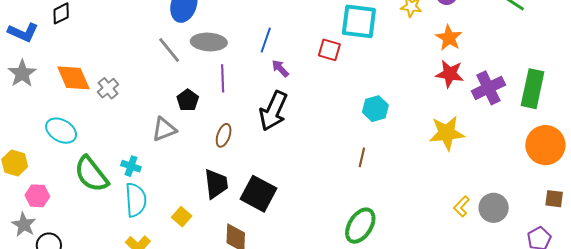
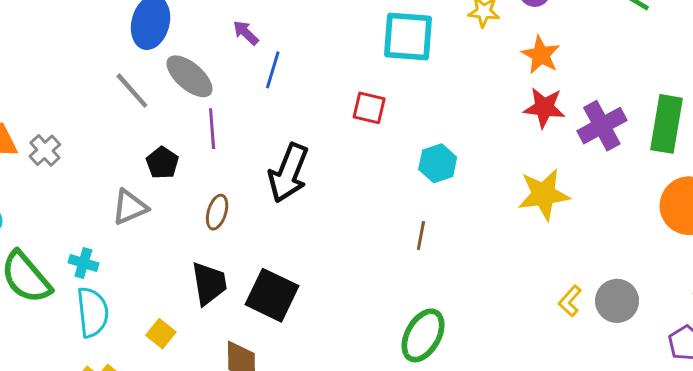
gray ellipse: (209, 42) -> (189, 76), turned 40
red square: (329, 50) -> (369, 108), moved
purple arrow: (280, 68) -> (246, 33), moved

